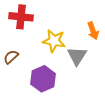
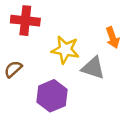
gray triangle: (77, 56) -> (93, 68), turned -45

